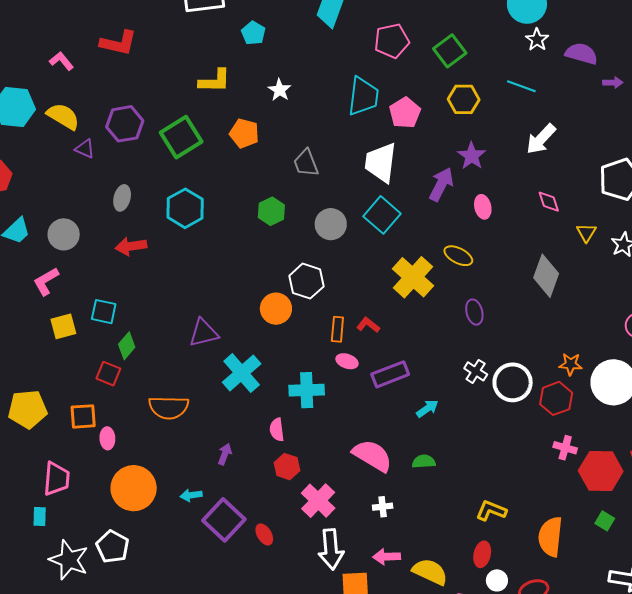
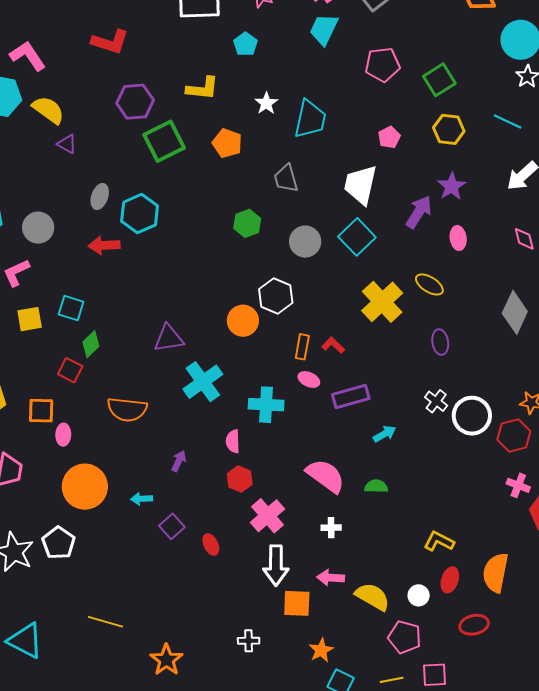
pink L-shape: (61, 61) -> (28, 56), moved, size x1.5
cyan trapezoid: (363, 96) -> (310, 119), moved
pink pentagon: (405, 113) -> (389, 137), size x0.7
purple hexagon: (125, 124) -> (135, 102), moved
cyan hexagon: (185, 208) -> (140, 214), moved
purple square: (224, 520) -> (172, 526), size x0.6
red ellipse: (482, 554) -> (450, 580), moved
white circle: (497, 580) -> (419, 595), moved

